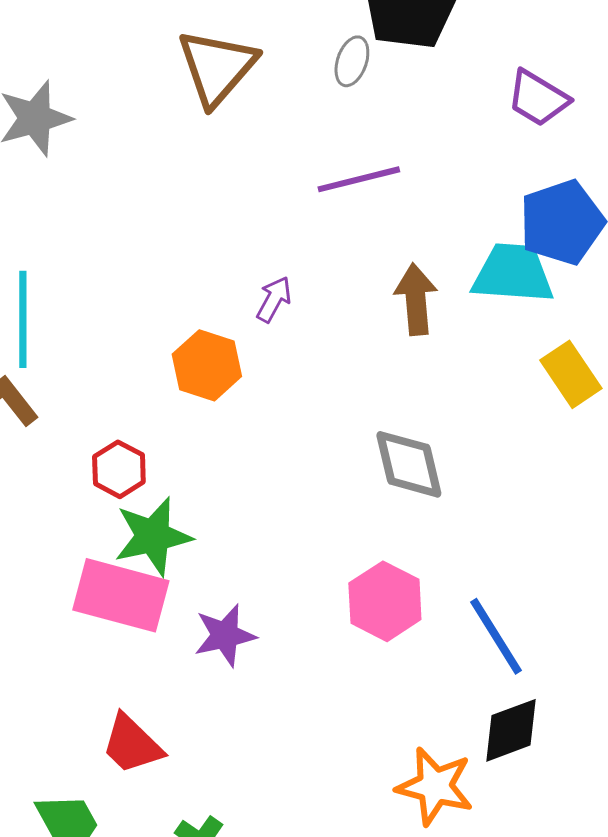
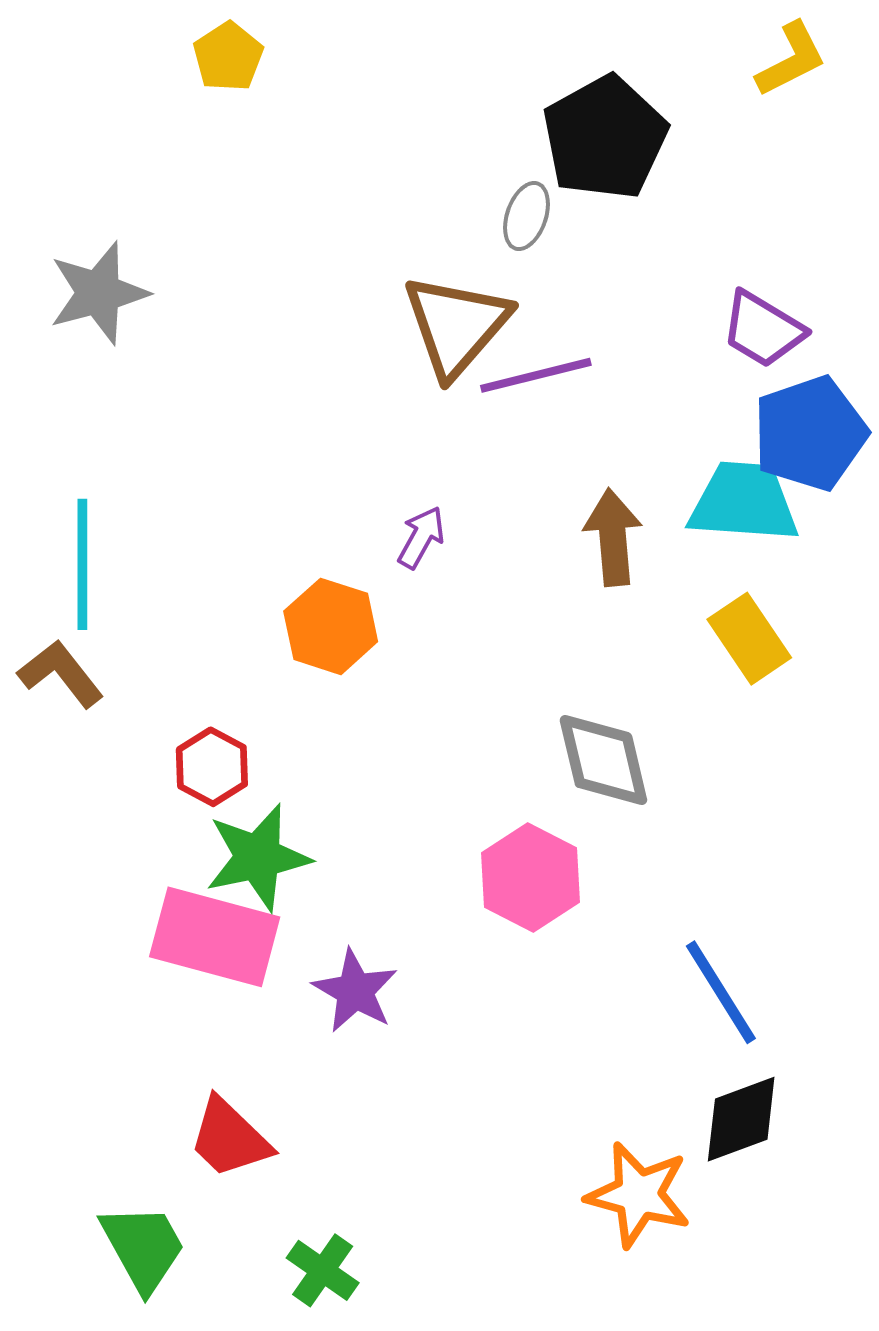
brown triangle: (217, 67) -> (456, 325), moved
purple trapezoid: (538, 98) -> (763, 329), moved
yellow rectangle: (571, 374) -> (749, 639), moved
pink hexagon: (385, 601) -> (531, 878), moved
purple star: (225, 635) -> (355, 991), turned -30

